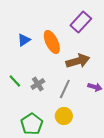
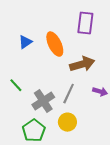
purple rectangle: (81, 22) -> (85, 23), turned -35
gray cross: (38, 84) -> (43, 101), moved, size x1.5

